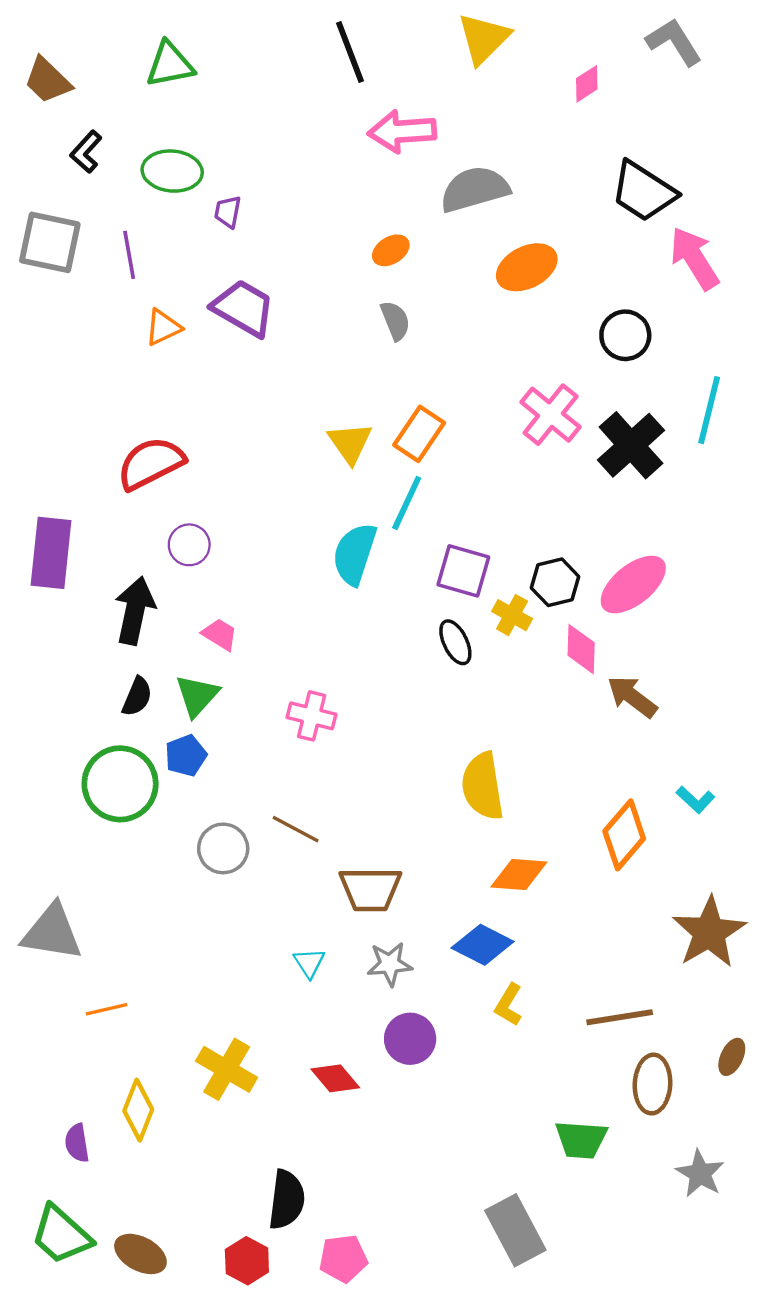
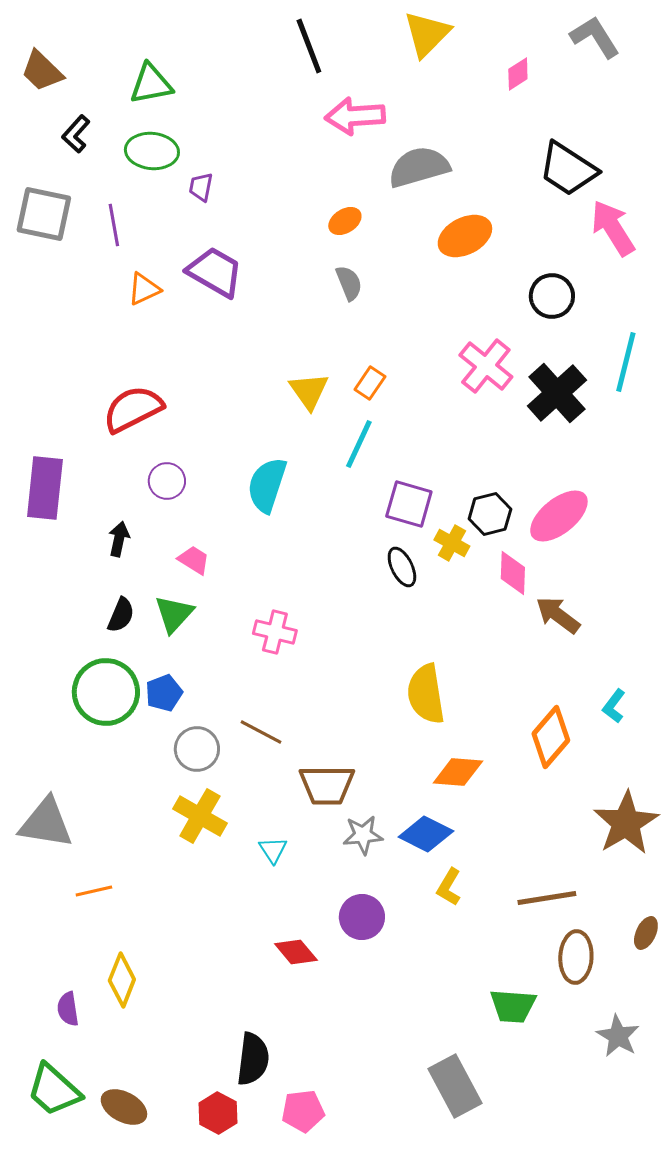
green triangle: (170, 65) -> (151, 84), moved
orange rectangle: (419, 434) -> (370, 383), size x0.7
cyan semicircle: (355, 554) -> (267, 485), moved
black arrow: (135, 611) -> (119, 539), size x0.6
blue pentagon: (186, 756) -> (164, 693), moved
cyan L-shape: (696, 800) -> (614, 706), turned 84
gray star: (390, 964) -> (363, 835), moved
yellow cross: (227, 1069) -> (200, 816), moved

